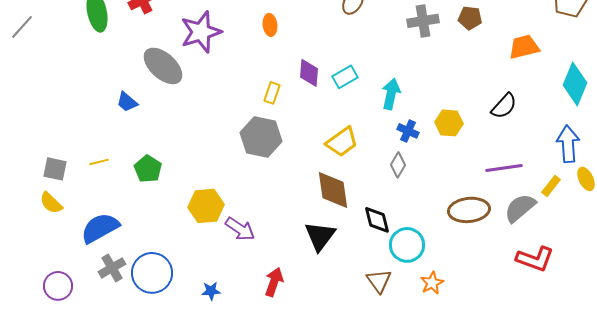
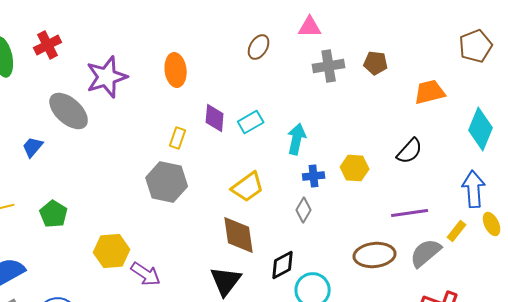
orange ellipse: (270, 25) -> (176, 70), size x1.5
blue trapezoid: (127, 102) -> (33, 147), turned 90
blue cross: (408, 131) -> (314, 176), turned -30
black diamond: (377, 220) -> (283, 265), turned 76

